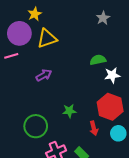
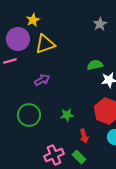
green circle: (36, 126) -> (29, 115), moved
red arrow: (94, 128) -> (84, 136), moved

